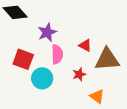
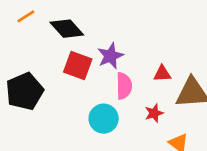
red triangle: (85, 45) -> (162, 74), turned -32
red square: (23, 59) -> (78, 65), moved

